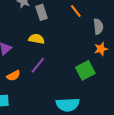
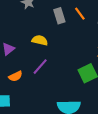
gray rectangle: (41, 12) -> (59, 16), moved

